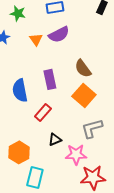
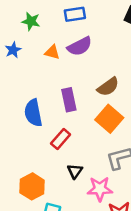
orange triangle: (36, 39) -> (52, 52), turned -40
brown semicircle: (83, 68) -> (108, 87), turned -90
black triangle: (55, 139) -> (75, 171), turned -32

